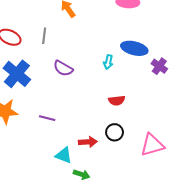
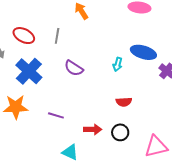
red arrow: (88, 142) -> (93, 129), moved

